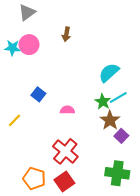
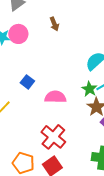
brown arrow: (66, 34) -> (54, 24), turned -32
pink semicircle: (67, 110) -> (55, 97), size x1.5

